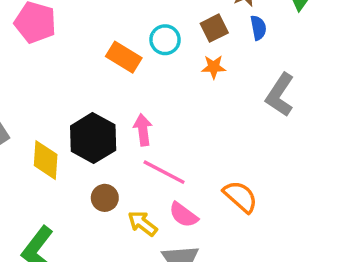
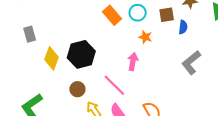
blue semicircle: (258, 28) -> (183, 27), moved
orange star: (214, 67) -> (145, 37), moved
pink arrow: (143, 130) -> (133, 62), moved

